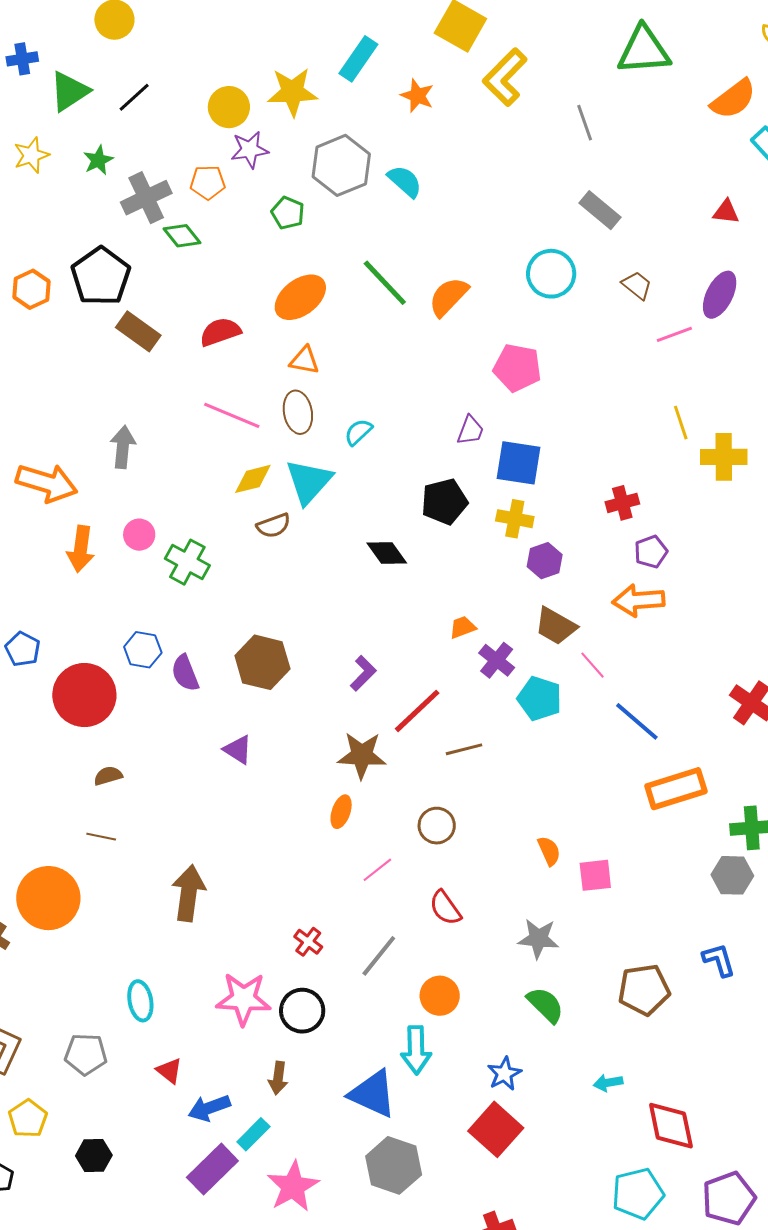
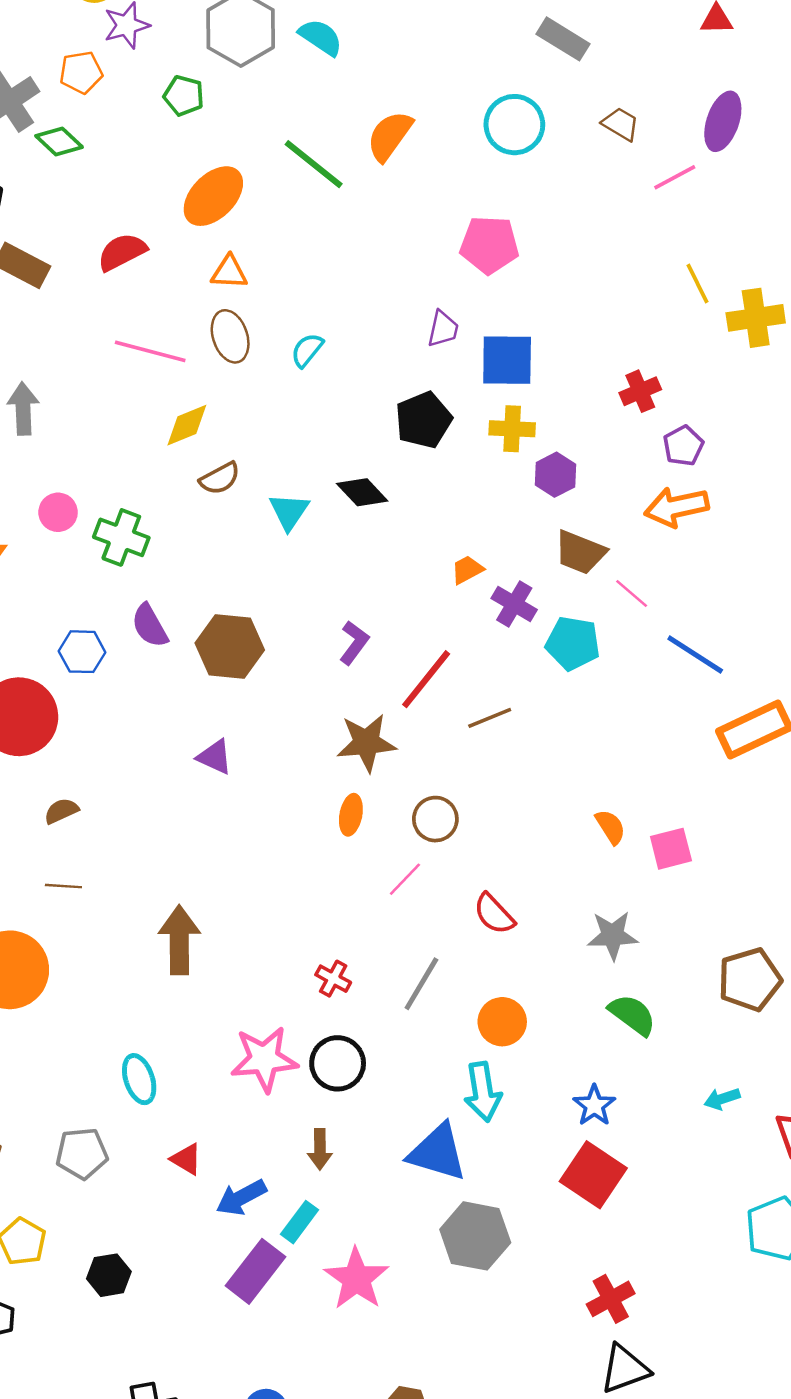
orange semicircle: (448, 297) -> (390, 136), moved
cyan triangle: (309, 482) -> (289, 511), moved, size x0.7
purple semicircle: (185, 673) -> (150, 626), moved
brown circle: (437, 826) -> (435, 819), moved

